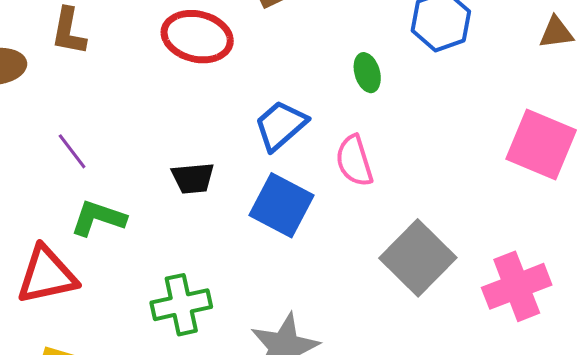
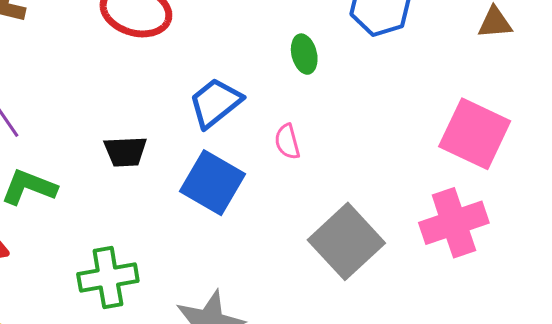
pink semicircle: (354, 161) -> (287, 142), size x0.7
pink cross: (517, 286) -> (454, 223), moved

